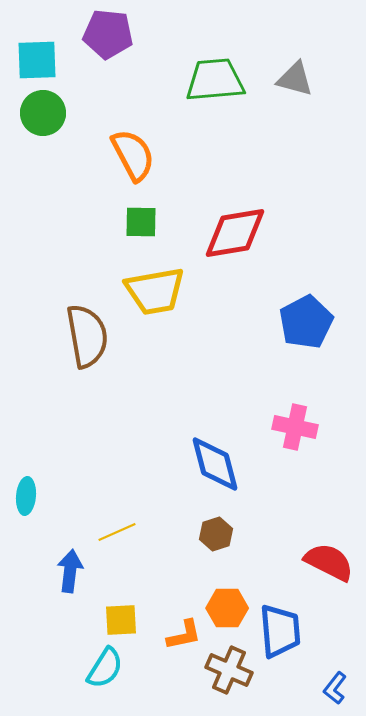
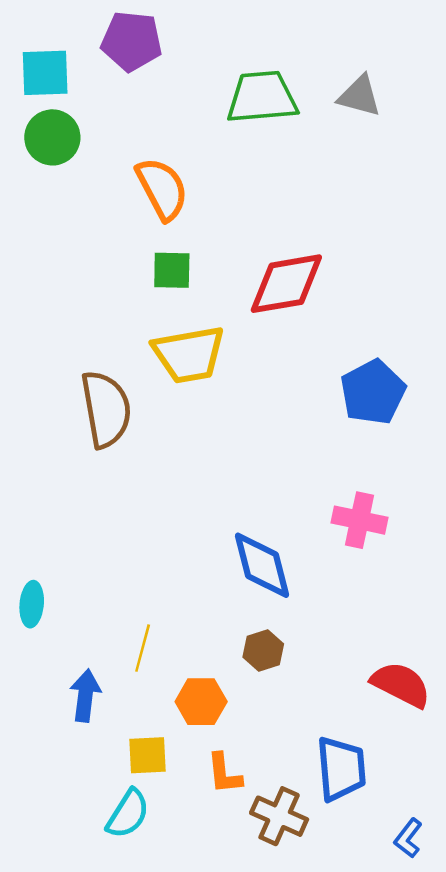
yellow line: (117, 532) -> (143, 648), turned -51
orange hexagon: (227, 608) -> (201, 702), moved
orange L-shape: (184, 635) -> (224, 774), turned 96

